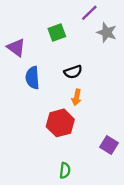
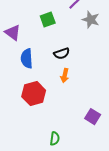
red hexagon: (60, 123) -> (34, 94), moved

